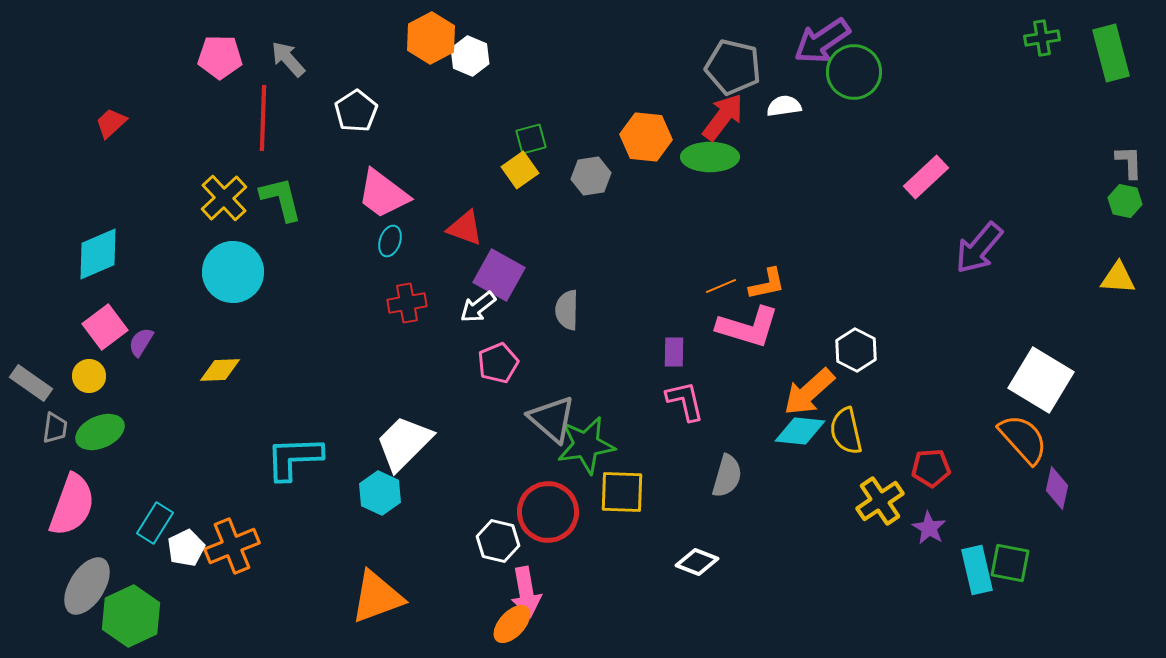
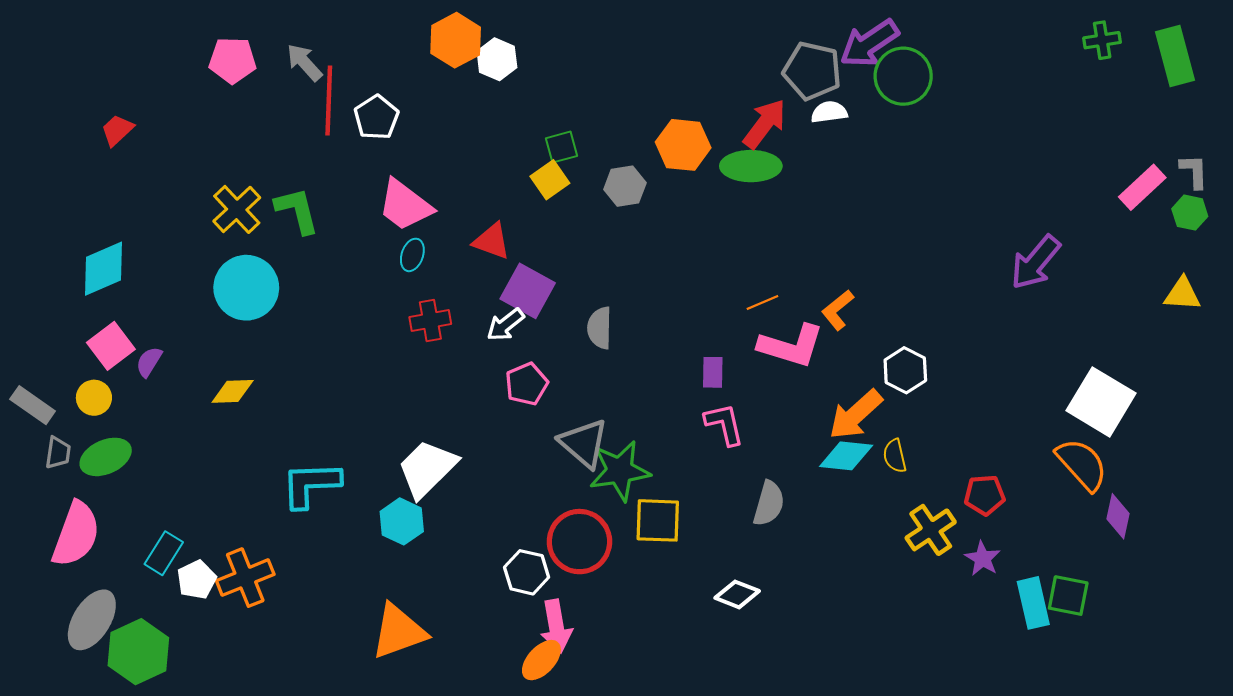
gray pentagon: (733, 67) -> (812, 71), moved
red line: (263, 118) -> (329, 100), moved
pink rectangle: (926, 177) -> (1142, 187), moved
orange L-shape: (767, 284) -> (838, 310), moved, turned 153
yellow semicircle: (846, 431) -> (895, 456), size x0.7

